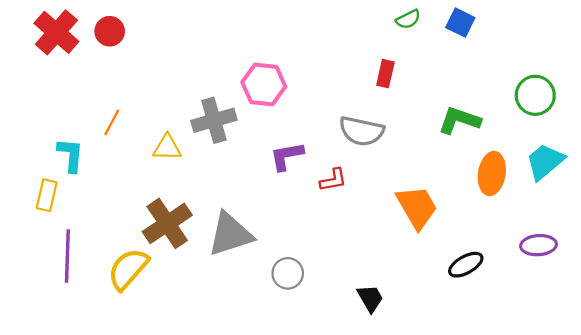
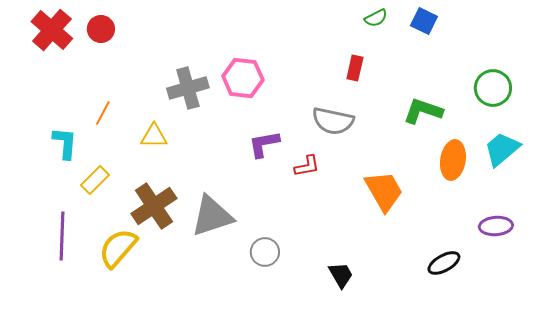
gray cross: (214, 120) -> (188, 88), moved
yellow rectangle: (47, 195) -> (95, 180), moved, turned 32
black ellipse: (466, 265) -> (444, 263), moved

